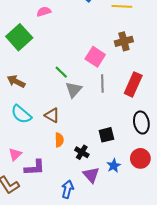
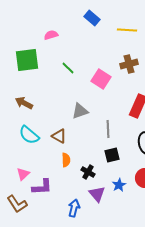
green square: (19, 37) -> (27, 60), turned 35
green line: (61, 72) -> (68, 68), moved
gray line: (102, 83) -> (108, 129), moved
gray triangle: (74, 90) -> (80, 111), turned 30

